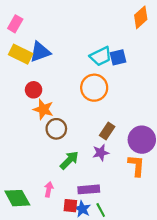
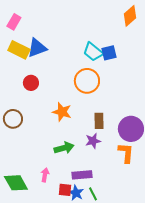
cyan trapezoid: (101, 56) -> (93, 52), turned 65
orange star: (43, 109) -> (62, 112), moved
brown circle: (56, 129) -> (13, 119), moved
brown rectangle: (107, 131) -> (99, 121), turned -35
green arrow: (69, 160) -> (64, 148), turned 30

